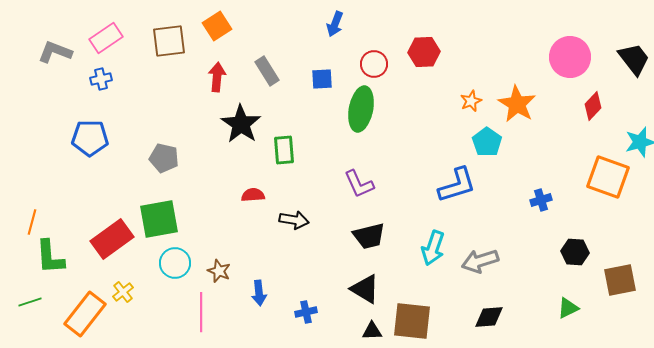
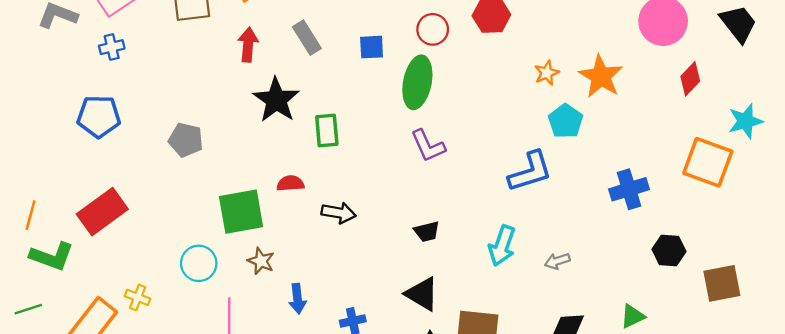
purple L-shape: (359, 184) -> (428, 146), moved
blue cross: (541, 200) -> (629, 189), size x1.5
green square: (159, 219) -> (241, 212), moved
black trapezoid: (369, 236) -> (427, 232), size x0.7
red rectangle: (112, 239) -> (102, 212), moved
green L-shape: (50, 257) -> (52, 256), turned -66
gray arrow: (480, 261) -> (557, 261), size x0.6
brown star: (219, 271) -> (261, 261), moved
yellow cross: (123, 292) -> (138, 297), turned -30
green triangle: (568, 308) -> (633, 316), moved

